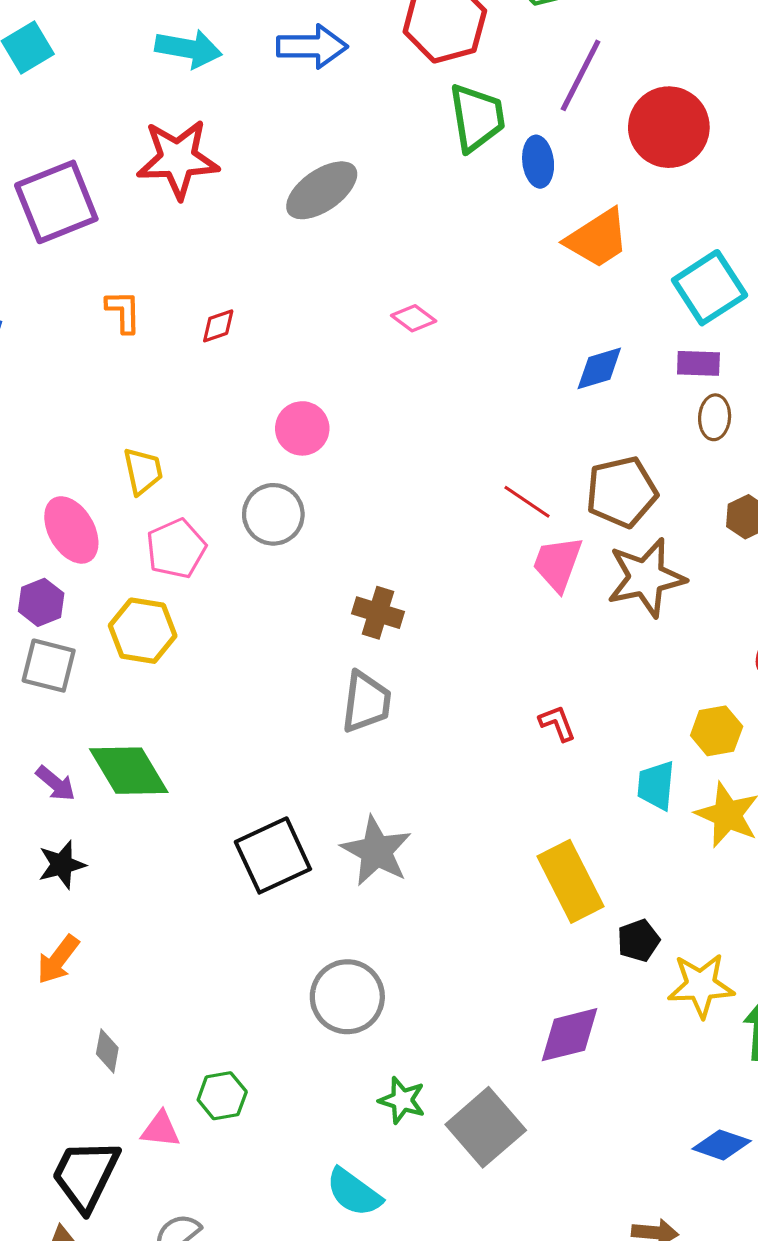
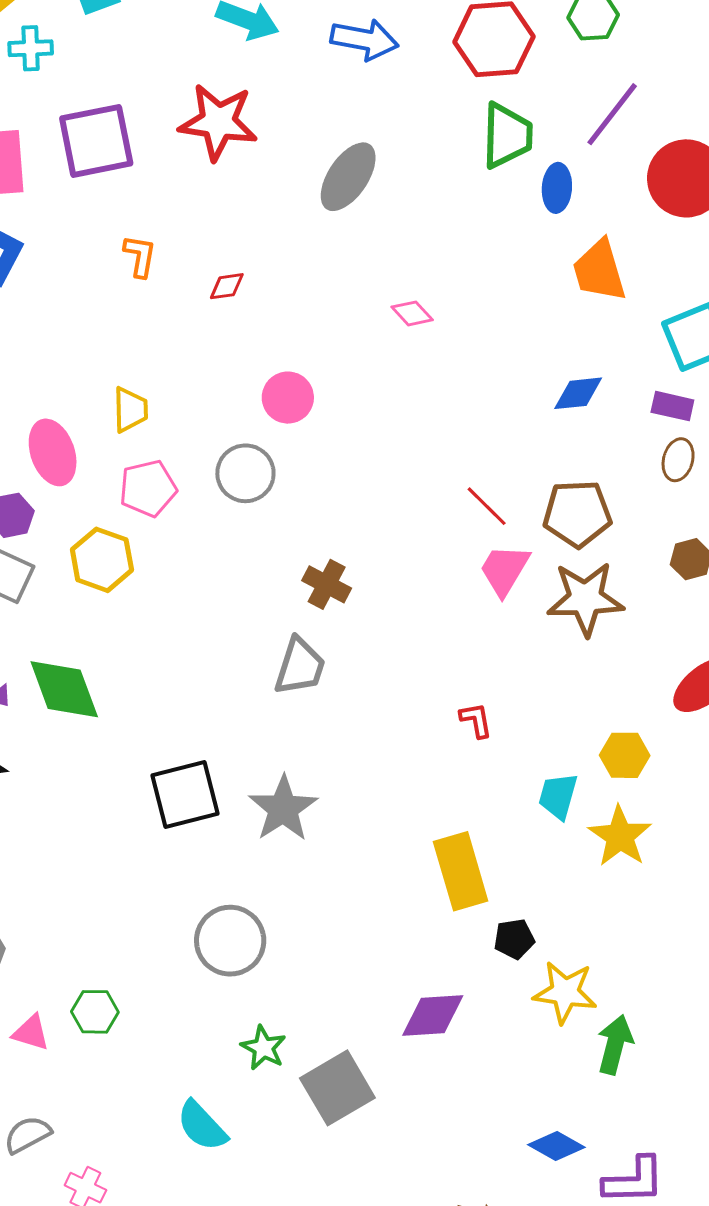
gray ellipse: (322, 190) -> (348, 177), turned -32
orange trapezoid: (597, 238) -> (599, 271), turned 96

